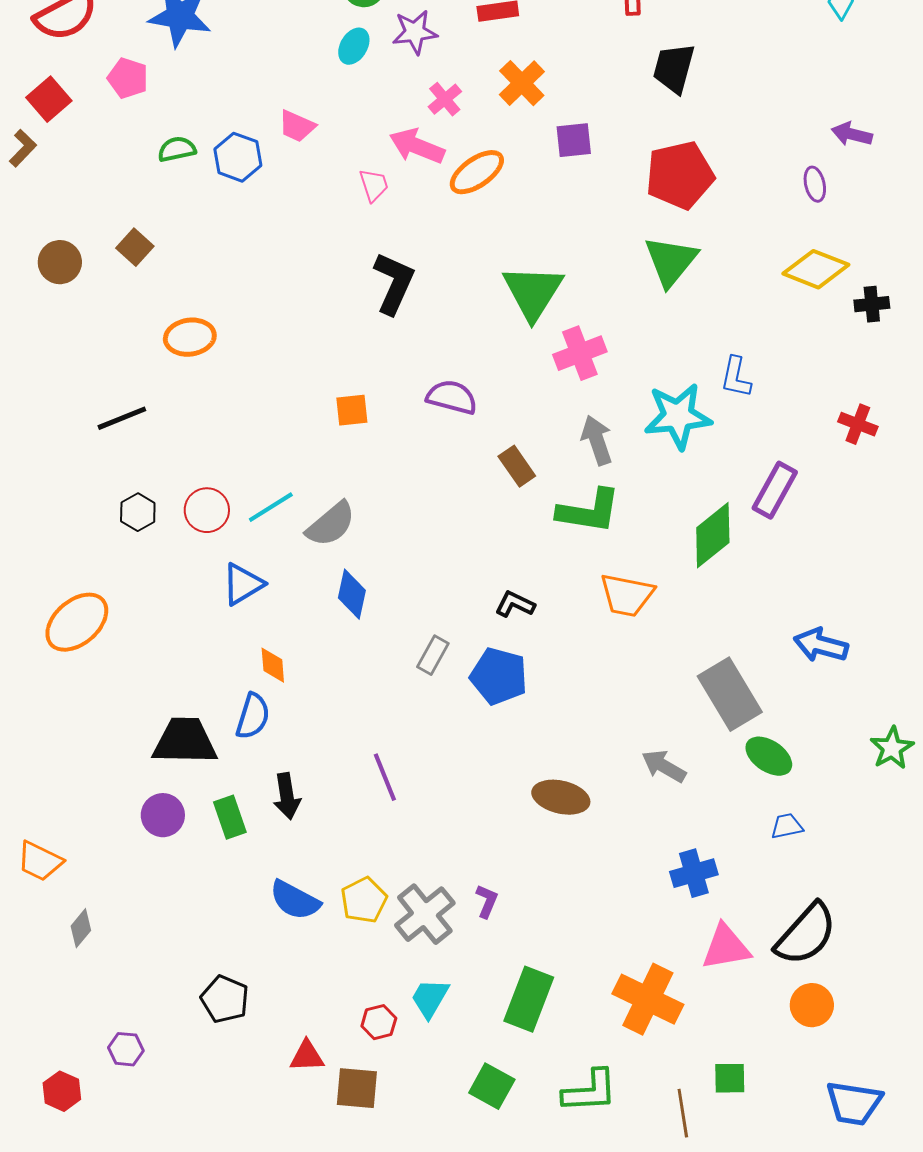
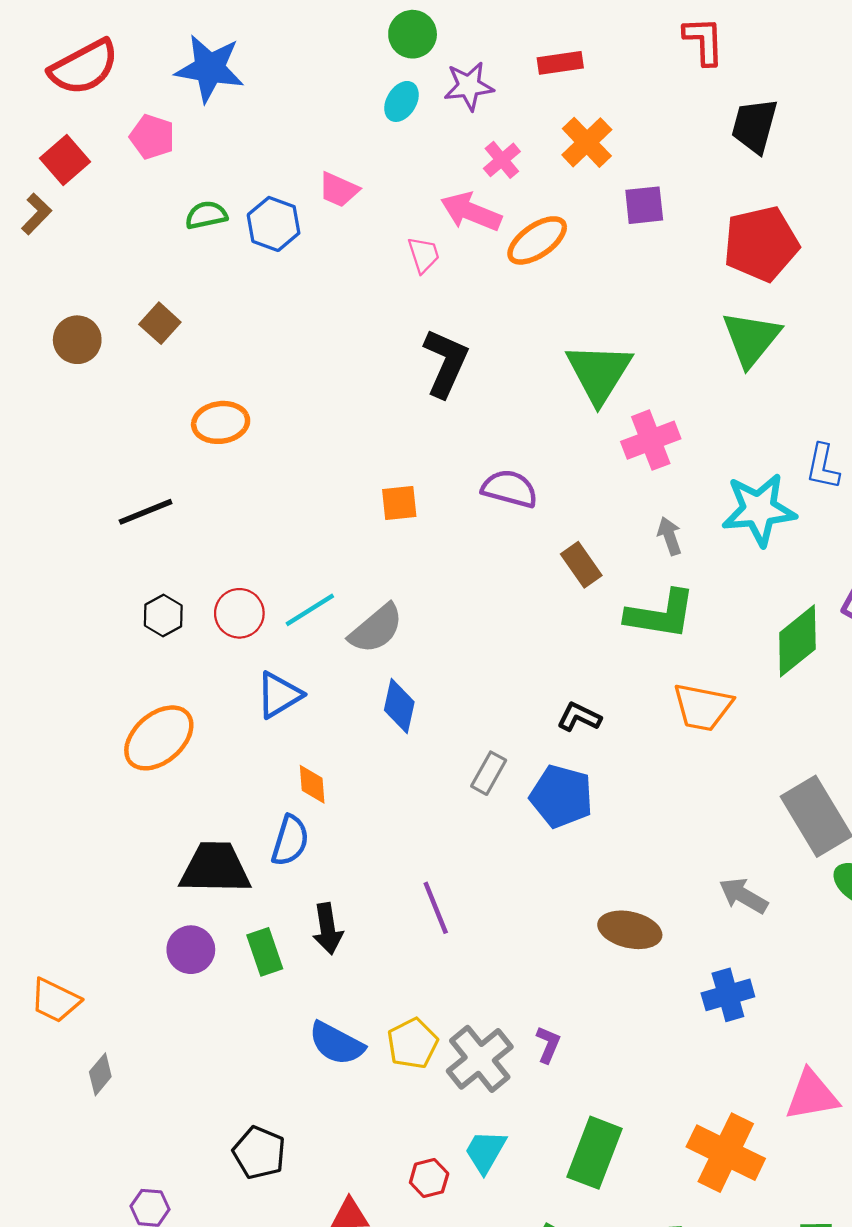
gray arrow: (597, 440) -> (670, 536), size x0.7
orange ellipse: (77, 622) -> (159, 738), moved
blue cross: (694, 873) -> (728, 995), moved

